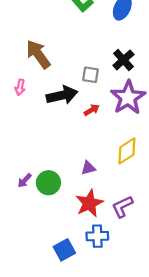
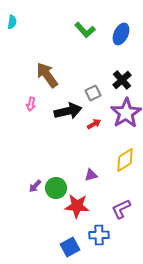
gray square: (91, 75) -> (93, 93), turned -35
red star: (89, 203) -> (77, 206), moved, turned 30

